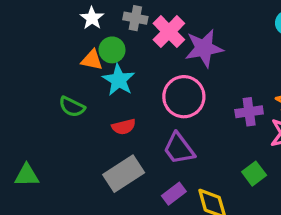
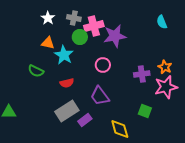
pink cross: (169, 32) -> (94, 26), turned 30
green circle: (112, 50) -> (80, 37), moved
pink circle: (184, 97) -> (103, 65), size x0.6
green square: (254, 174) -> (145, 111), turned -32
purple rectangle: (174, 194) -> (85, 120), moved

